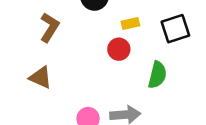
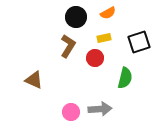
brown L-shape: (50, 27) -> (68, 46), moved

